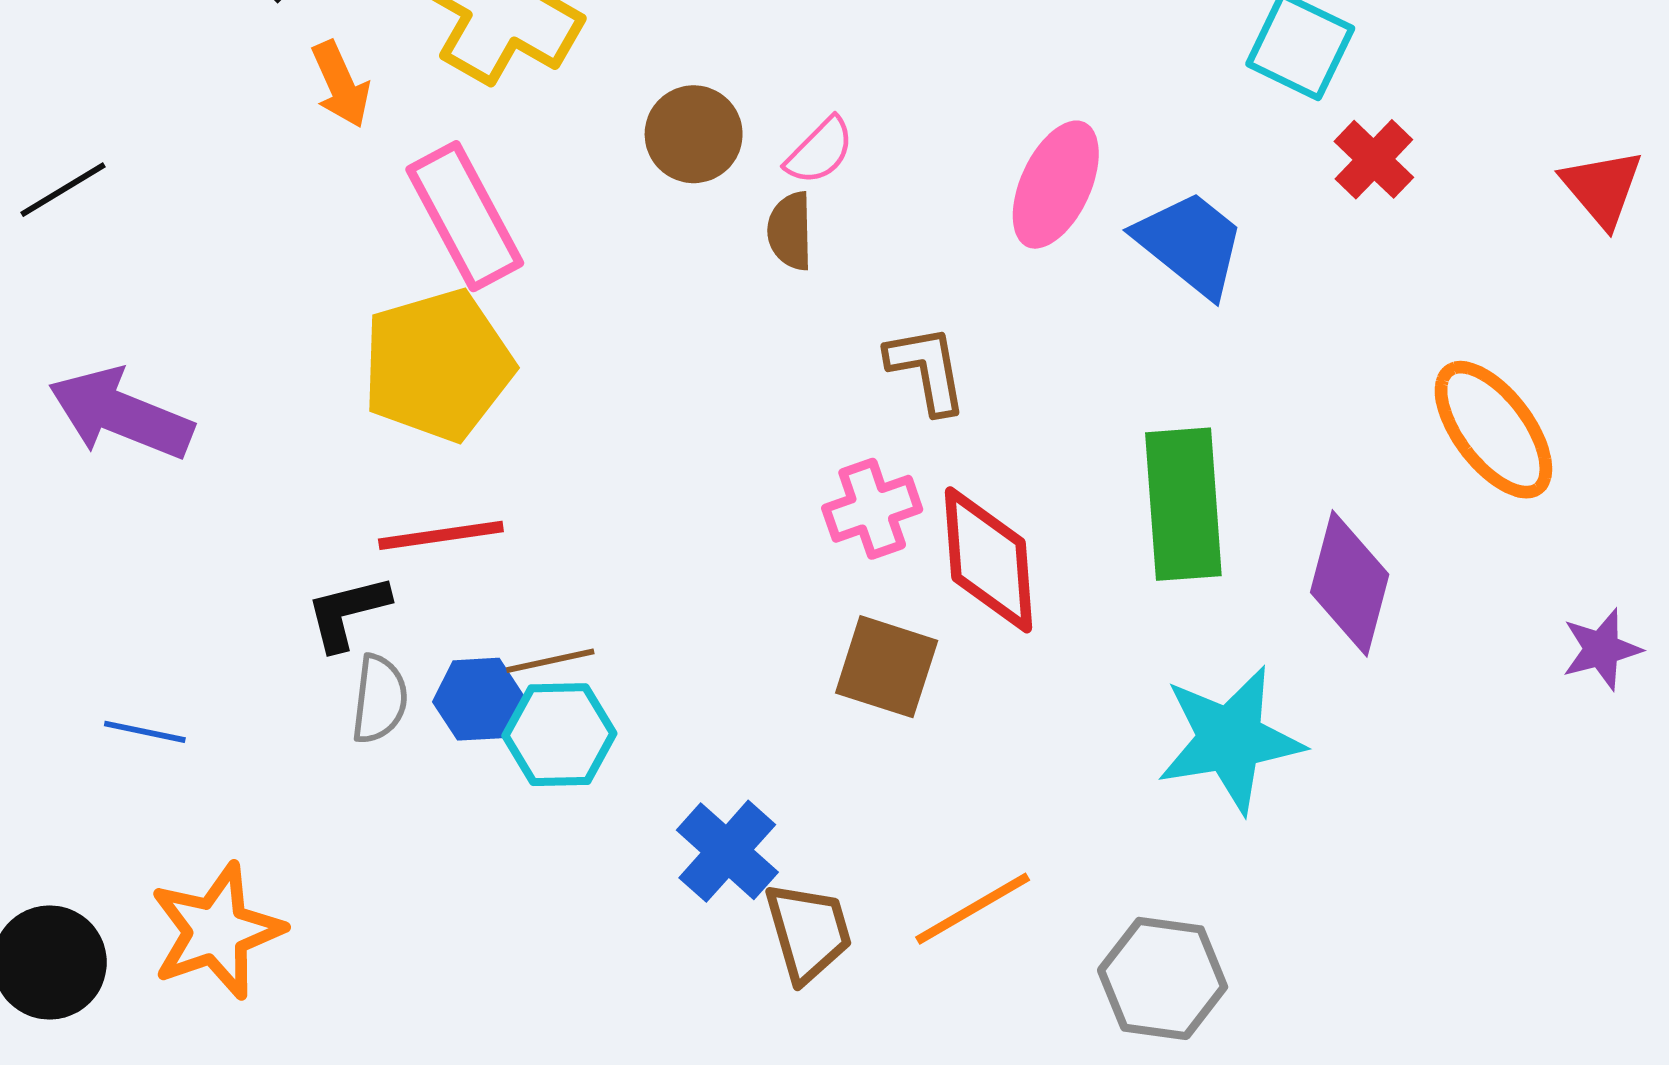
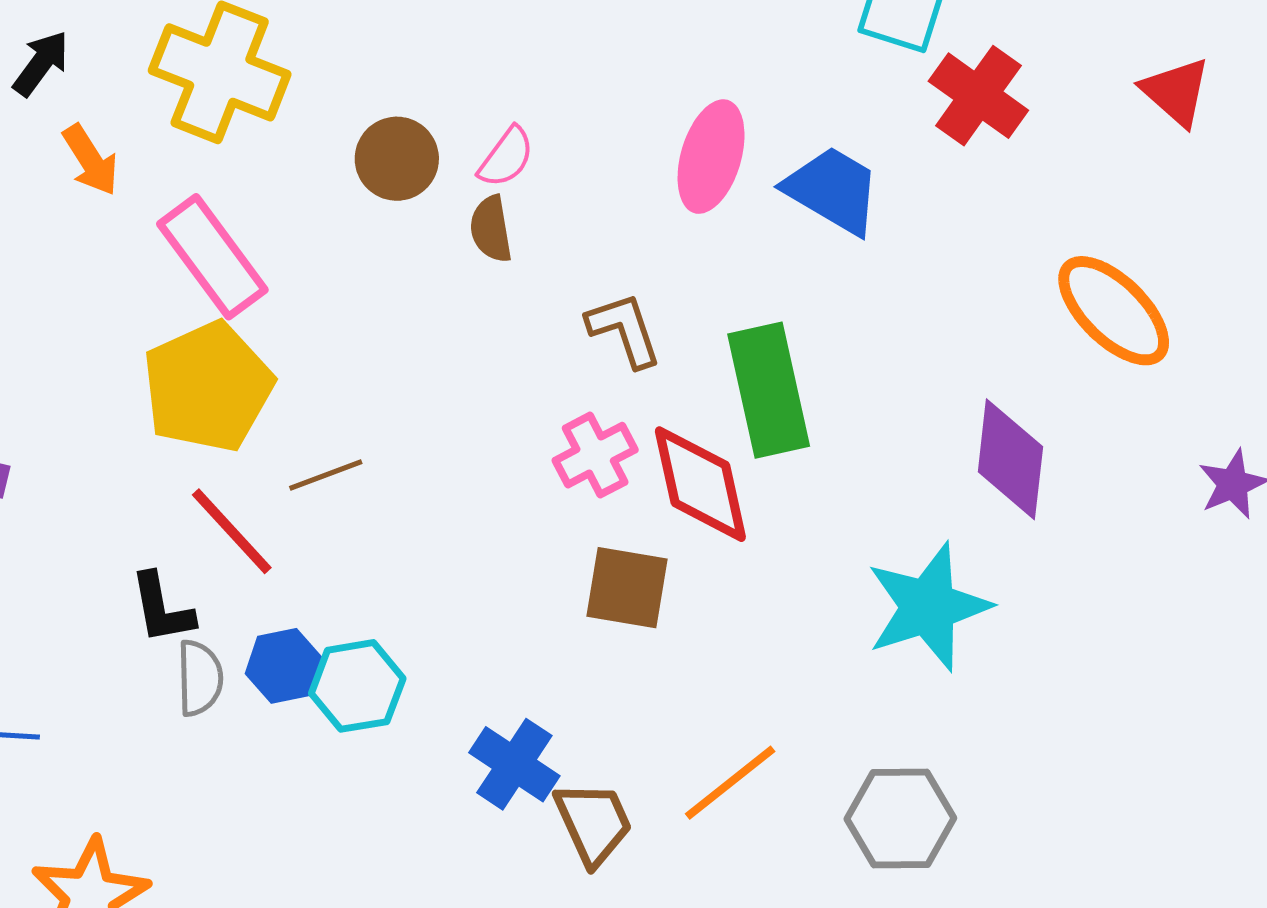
red cross: (1374, 159) -> (978, 96), size x1.4
green rectangle: (1183, 504) -> (769, 390), moved
red line: (441, 535) -> (232, 531), turned 64
black L-shape: (348, 612) -> (162, 608), turned -78
brown line: (550, 661) -> (326, 475), moved

